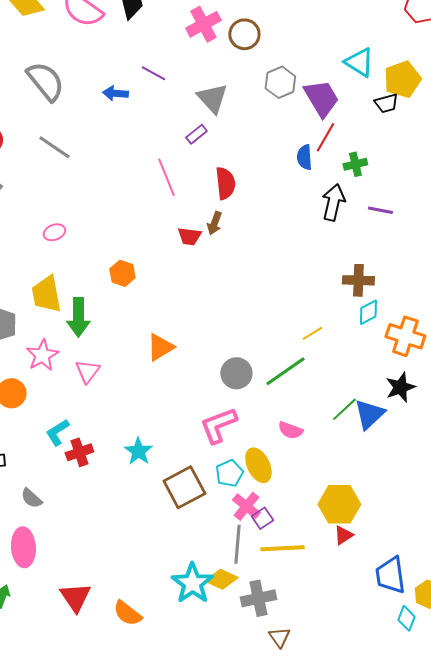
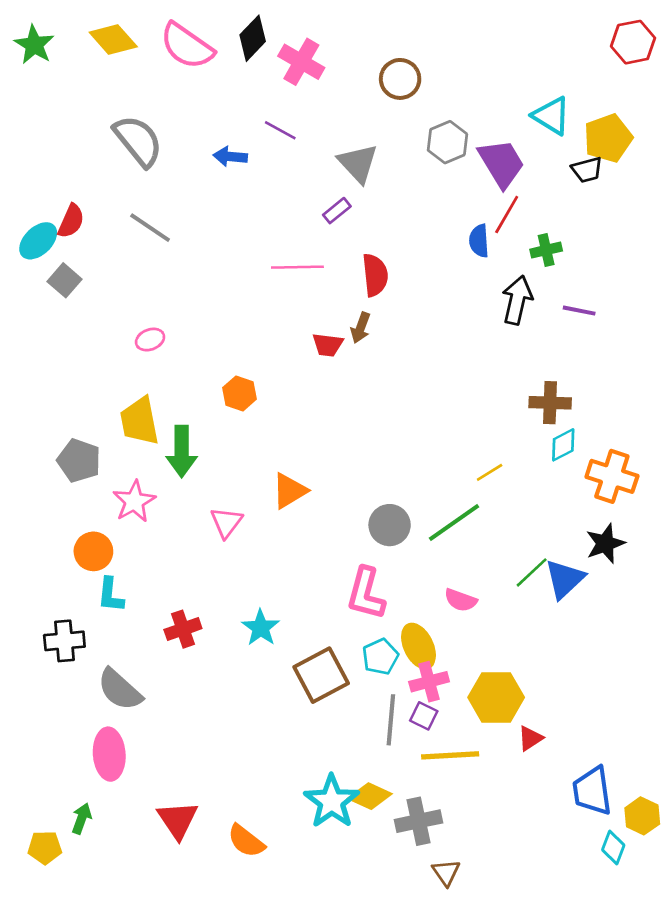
pink cross: (203, 24) -> (301, 62), moved, turned -32
pink line: (166, 177) -> (297, 267), turned -69
pink triangle: (87, 371) -> (226, 522), moved
pink L-shape: (218, 425) -> (366, 594), turned -54
cyan L-shape: (57, 432) -> (111, 595), moved, turned -52
gray semicircle: (31, 498) -> (120, 690), size x1.6
yellow hexagon: (339, 504) -> (496, 697), moved
pink cross: (246, 506) -> (429, 682), moved, turned 36
purple square: (262, 518) -> (424, 716), turned -30
gray line: (237, 544) -> (391, 720), moved

